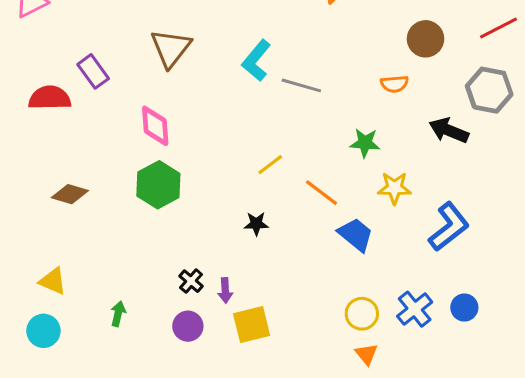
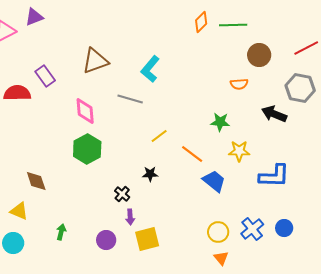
brown triangle: (171, 48) -> (95, 61), turned 32
gray line: (301, 85) -> (130, 99), moved
brown diamond: (70, 194) -> (36, 181), moved, turned 55
blue L-shape: (449, 227) -> (274, 176), turned 40
black cross: (191, 281) -> (122, 194), moved

